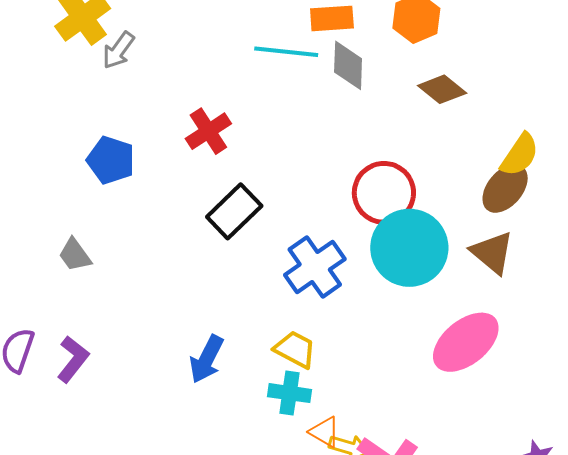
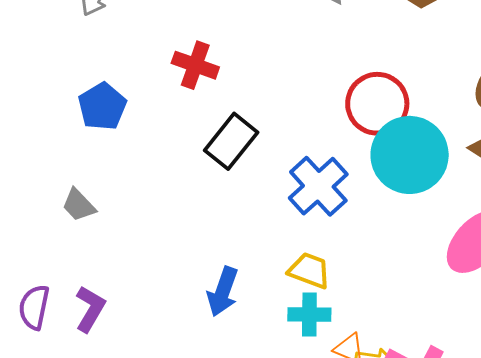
red cross: (208, 131) -> (195, 65), turned -30
blue pentagon: (111, 160) -> (102, 106), turned 30

